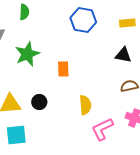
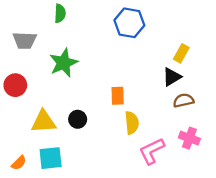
yellow rectangle: (127, 23) -> (181, 53), moved, turned -56
black triangle: (123, 55) -> (172, 77), moved, turned -42
orange rectangle: (63, 69) -> (118, 96), moved

